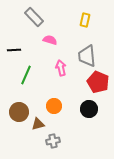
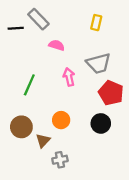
black line: (14, 50) -> (16, 28), moved
gray trapezoid: (87, 56) -> (99, 63), turned -100
brown triangle: (38, 124) -> (43, 140), turned -32

